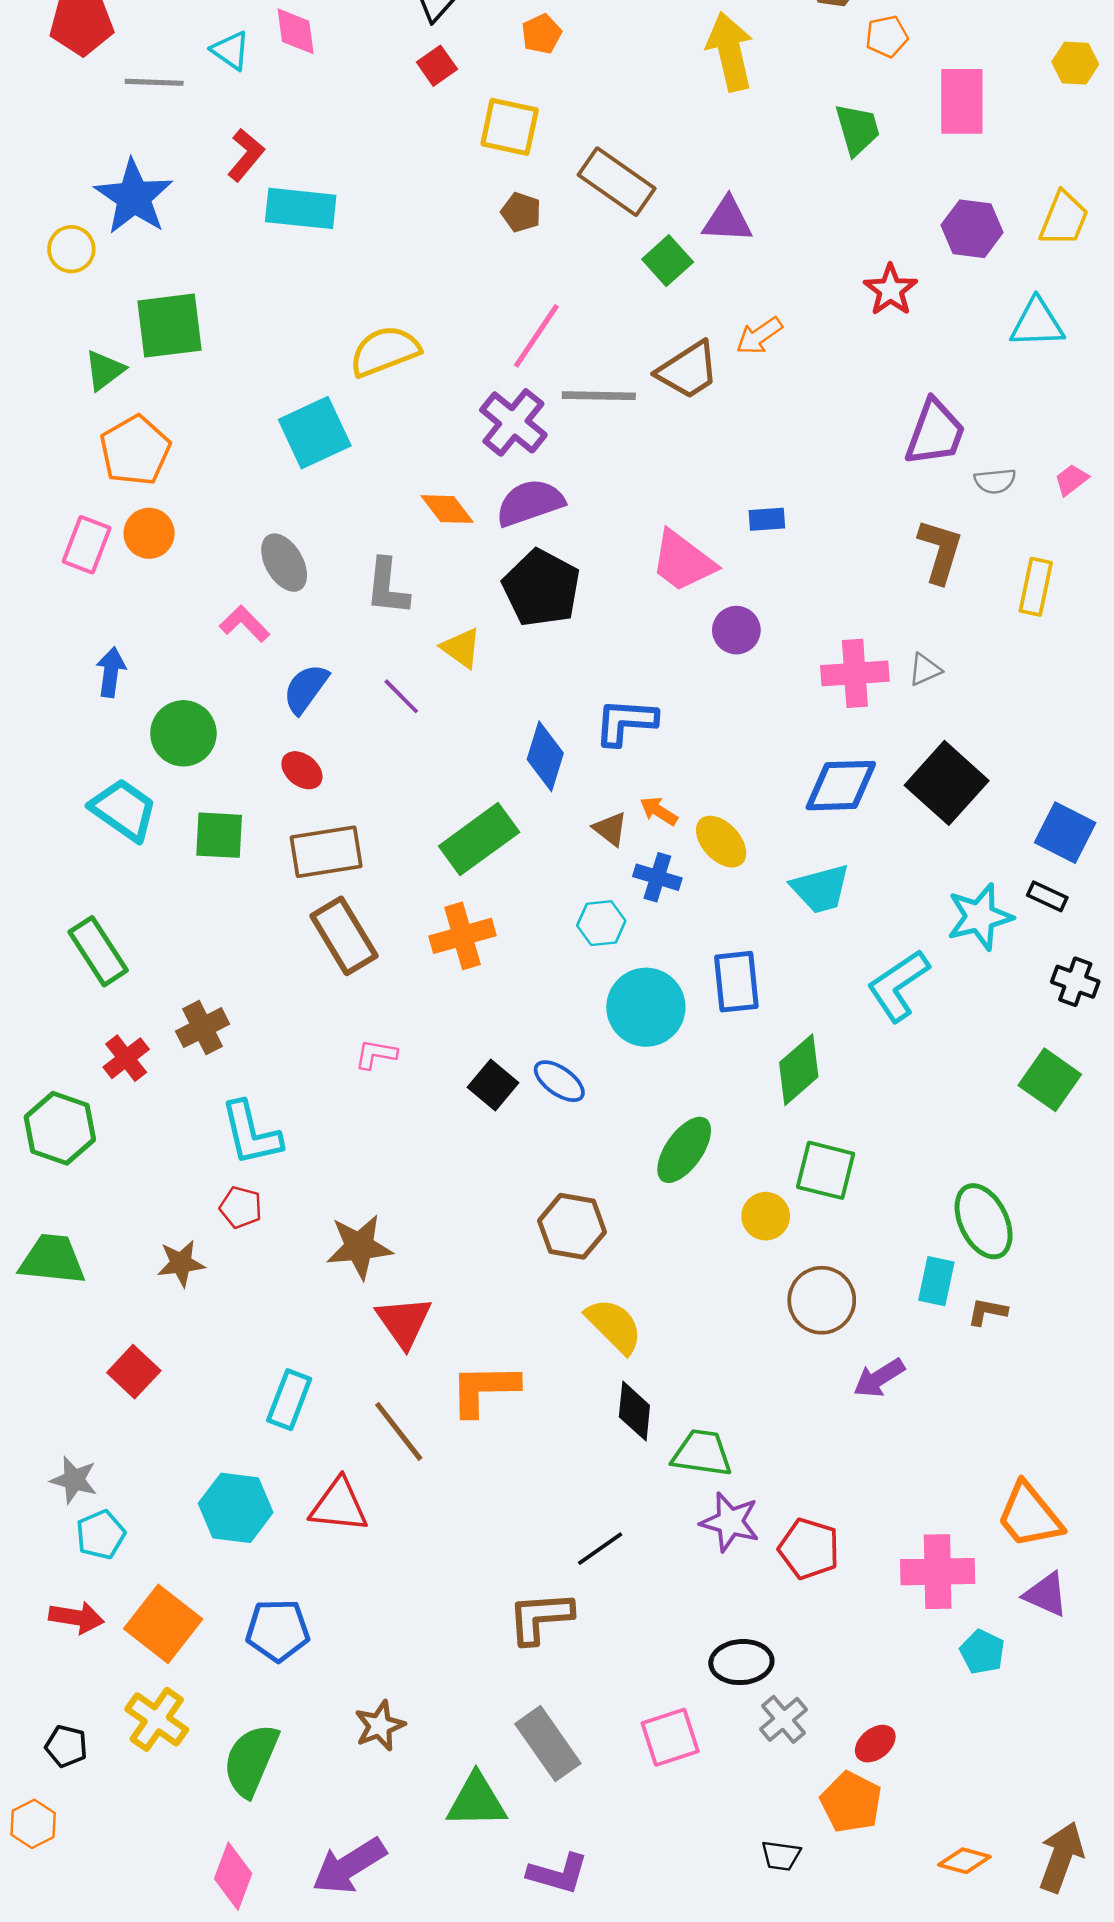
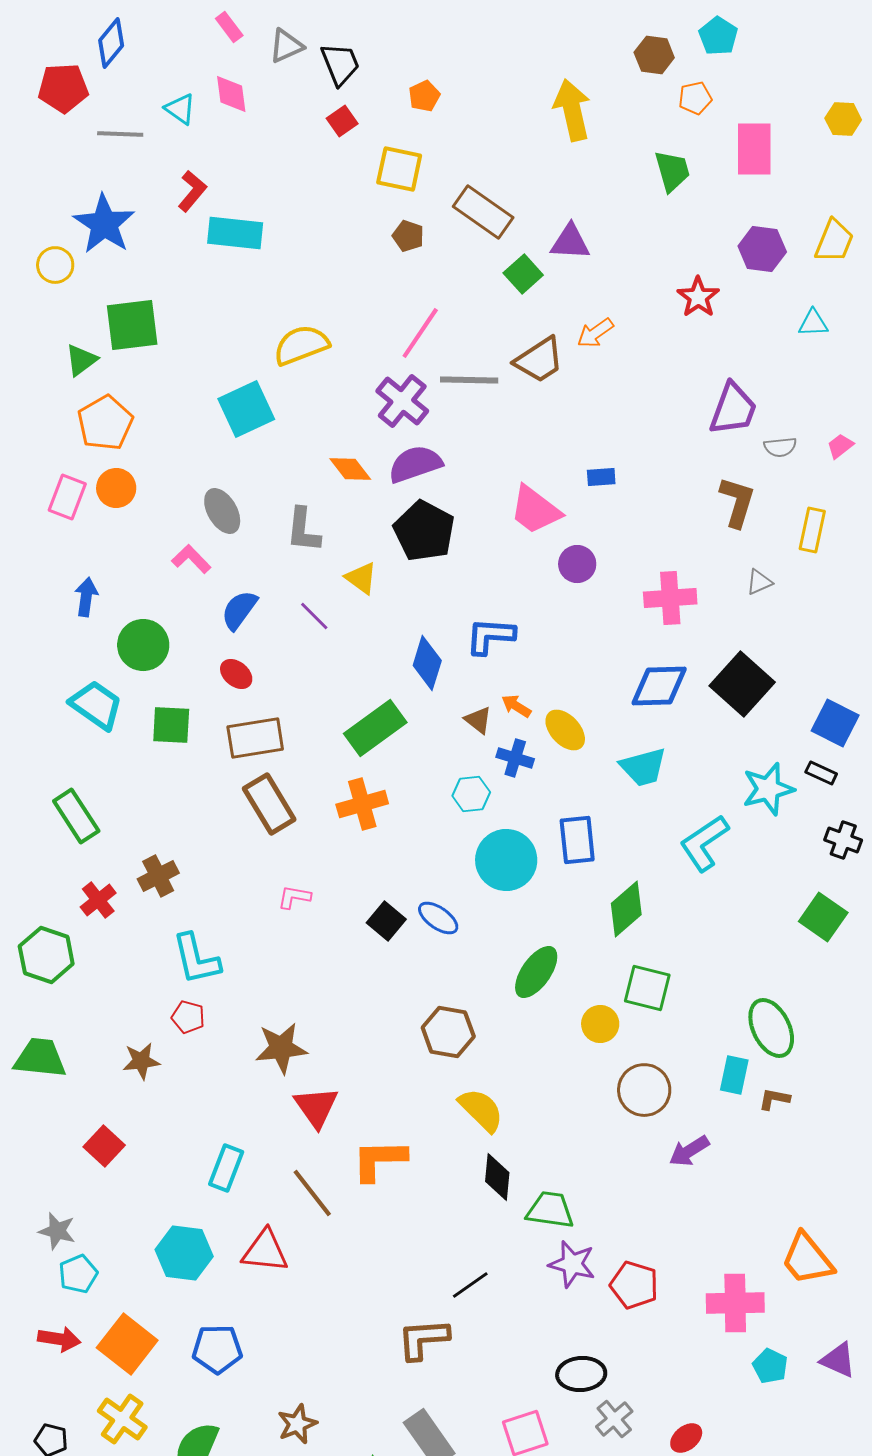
cyan triangle: (1037, 323) -> (813, 323), size x0.7
gray triangle: (925, 670) -> (759, 582), moved
purple triangle: (1046, 1595) -> (838, 1360), moved

